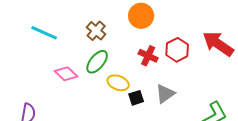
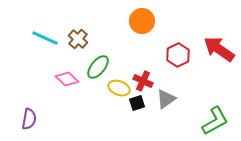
brown cross: (96, 31) -> (78, 39), moved
red cross: (148, 56) -> (143, 81), moved

